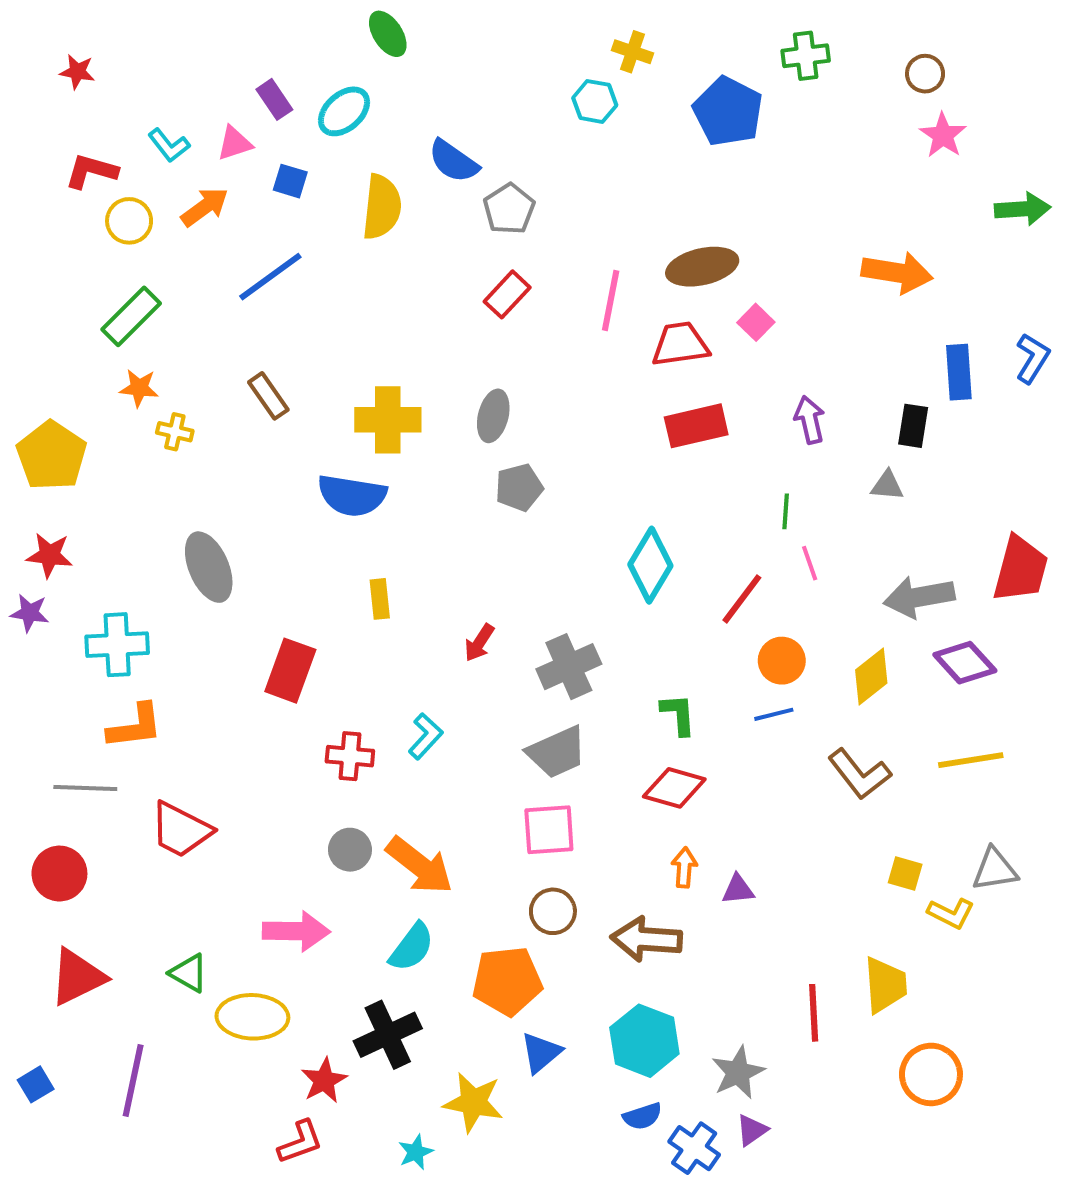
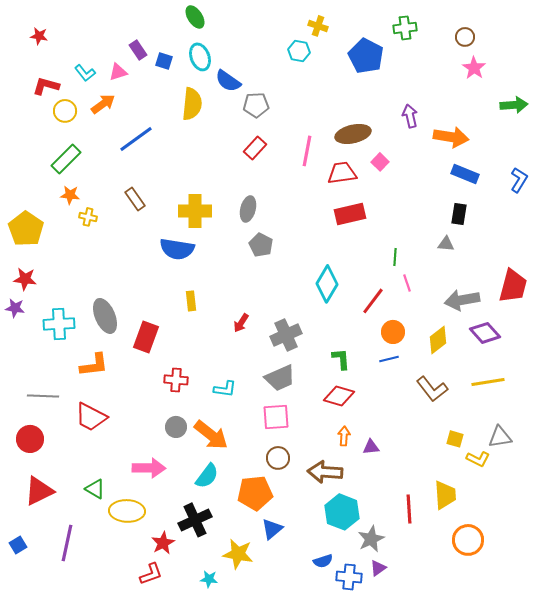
cyan ellipse: (344, 111) -> (200, 57), moved, turned -68
blue square: (290, 181) -> (164, 61), moved
gray pentagon: (509, 209) -> (256, 105), turned 30
blue rectangle: (959, 372) -> (465, 174), moved, turned -64
purple arrow: (810, 420) -> (410, 116), moved
gray pentagon: (519, 488) -> (261, 245), turned -30
gray ellipse: (209, 567) -> (105, 316), moved
orange L-shape: (135, 726) -> (94, 365), moved
cyan L-shape: (426, 736) -> (225, 389), moved, turned 55
cyan hexagon: (644, 1041) -> (342, 512), moved
blue cross: (694, 1148) -> (349, 577), turned -30
cyan star: (416, 1152) -> (209, 579), turned 30

